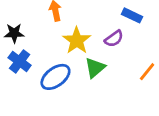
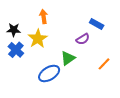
yellow star: (77, 41) -> (38, 39), moved
blue ellipse: (55, 77) -> (49, 73), moved

